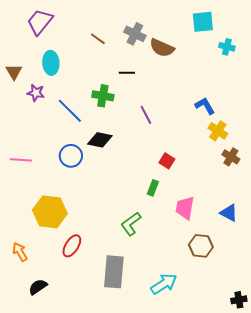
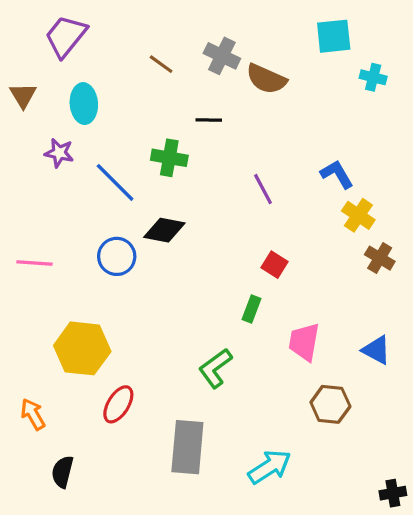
brown triangle: (14, 72) -> (23, 95), moved
purple line: (146, 115) -> (263, 189), moved
black semicircle: (38, 287) -> (62, 472), turned -42

